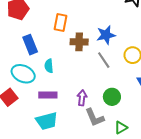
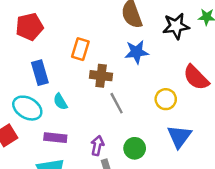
blue star: (106, 35) -> (137, 52), moved
gray line: (104, 60) -> (117, 103), moved
cyan semicircle: (49, 66) -> (60, 102), turned -32

